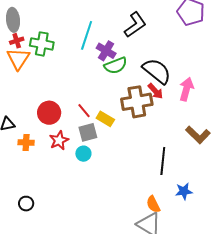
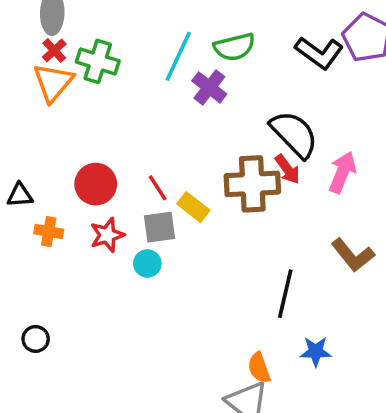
black L-shape: (135, 25) -> (319, 53), moved, turned 64
red cross: (17, 41) -> (54, 50), turned -32
green semicircle: (116, 65) -> (234, 47), moved

